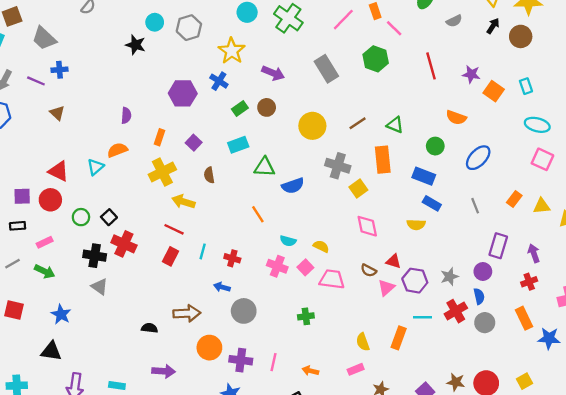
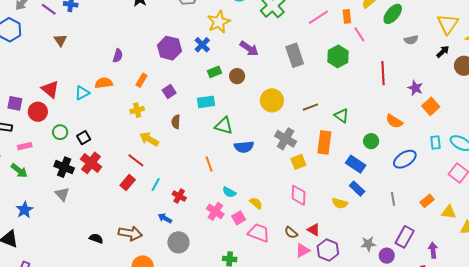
cyan rectangle: (526, 86) -> (436, 142), moved
yellow cross: (162, 172) -> (137, 110), size x0.6
gray star: (449, 277) -> (368, 244), moved

